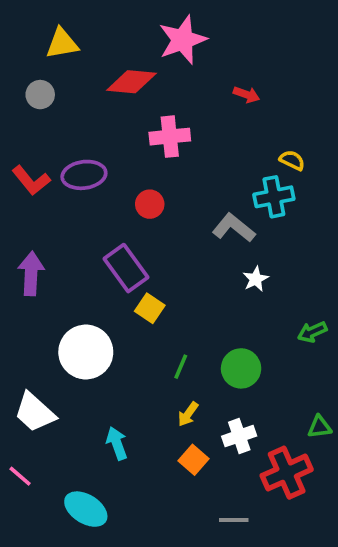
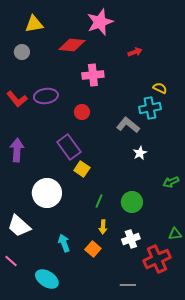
red arrow: (246, 95) -> (135, 52), turned -40
yellow arrow: (188, 414) -> (103, 227), turned -32
orange square: (194, 460) -> (93, 249), moved

